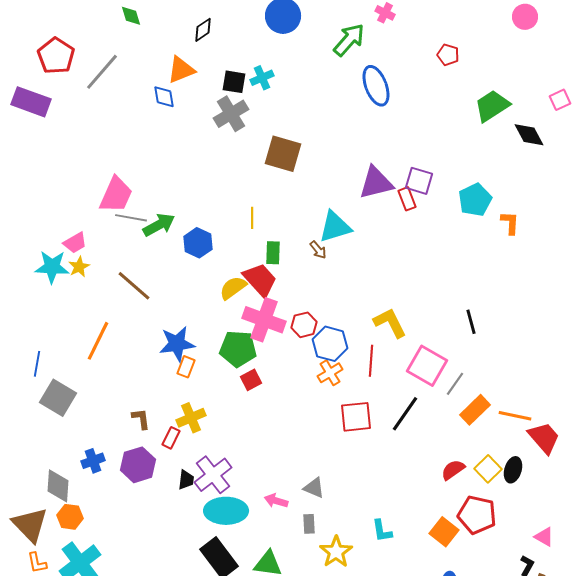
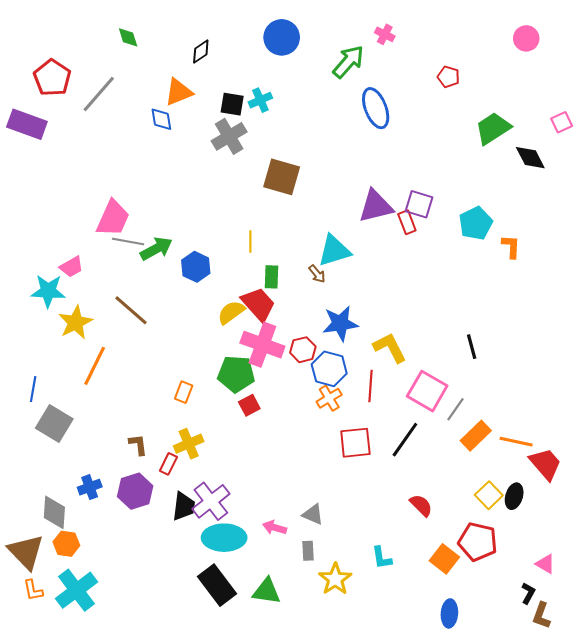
yellow star: (79, 267) -> (75, 322), moved, size x1.6
blue star: (177, 344) -> (340, 323), moved
red semicircle: (453, 470) -> (421, 505), moved, turned 80
black trapezoid: (186, 480) -> (184, 506), size x1.4

